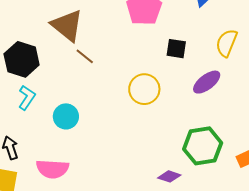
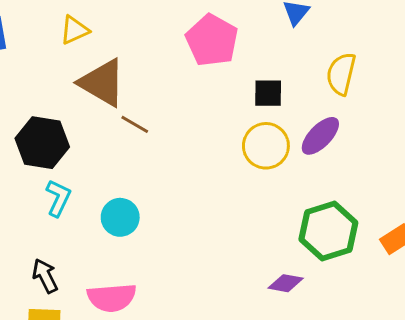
yellow circle: (144, 89) -> (266, 146), moved

